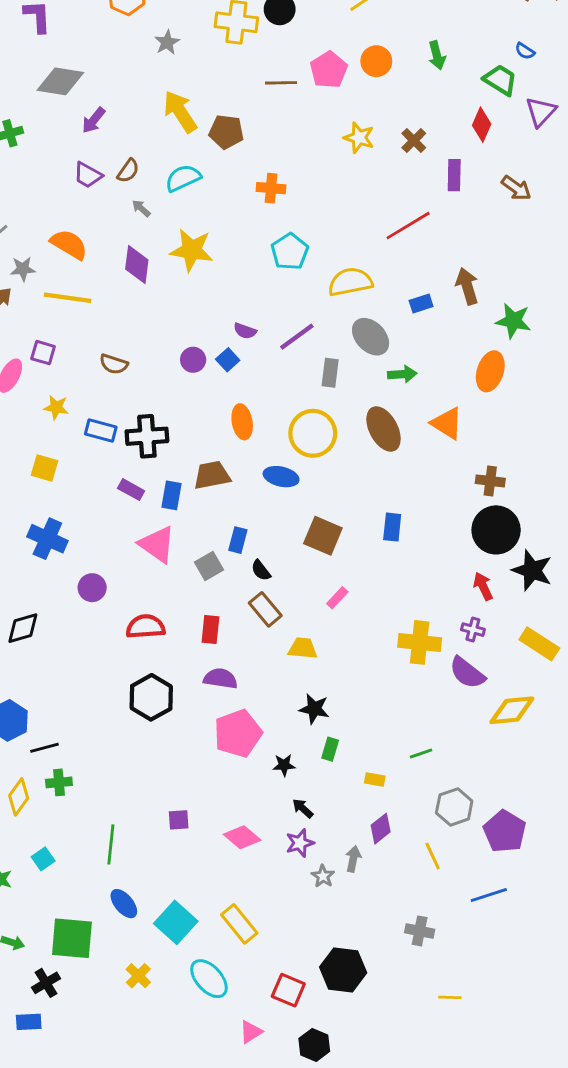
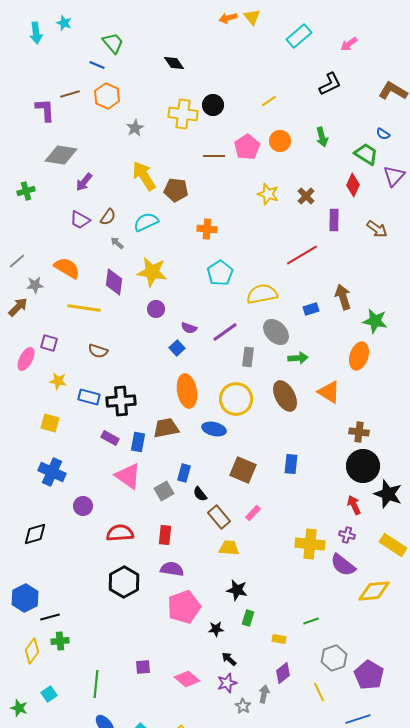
yellow line: (68, 298) -> (84, 308), moved
purple circle: (193, 360) -> (156, 309), moved
orange ellipse: (242, 422) -> (187, 391), size x1.4
brown rectangle: (265, 609) -> (219, 517), moved

